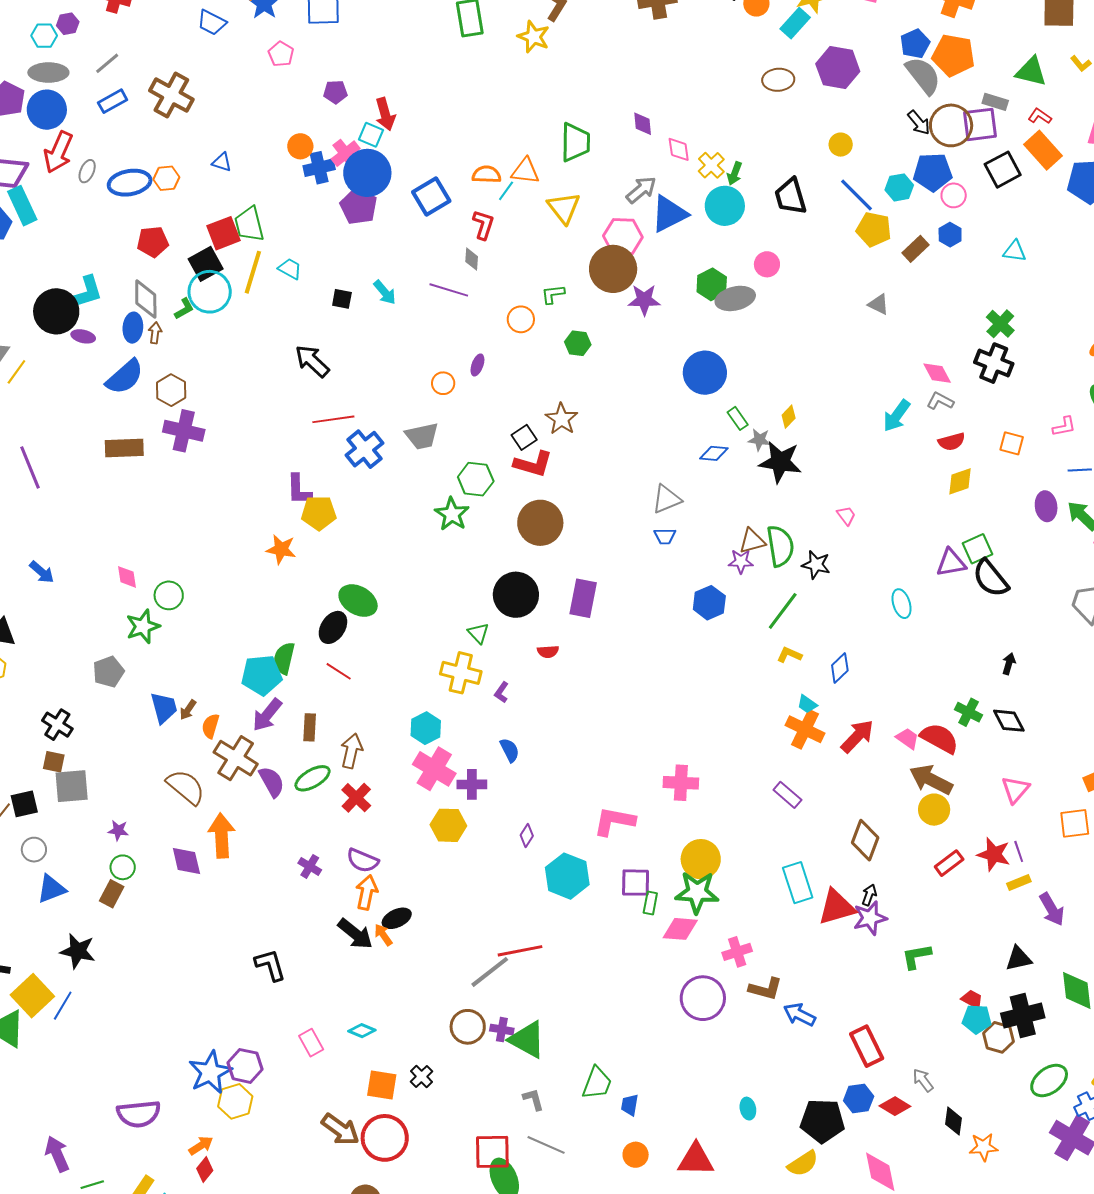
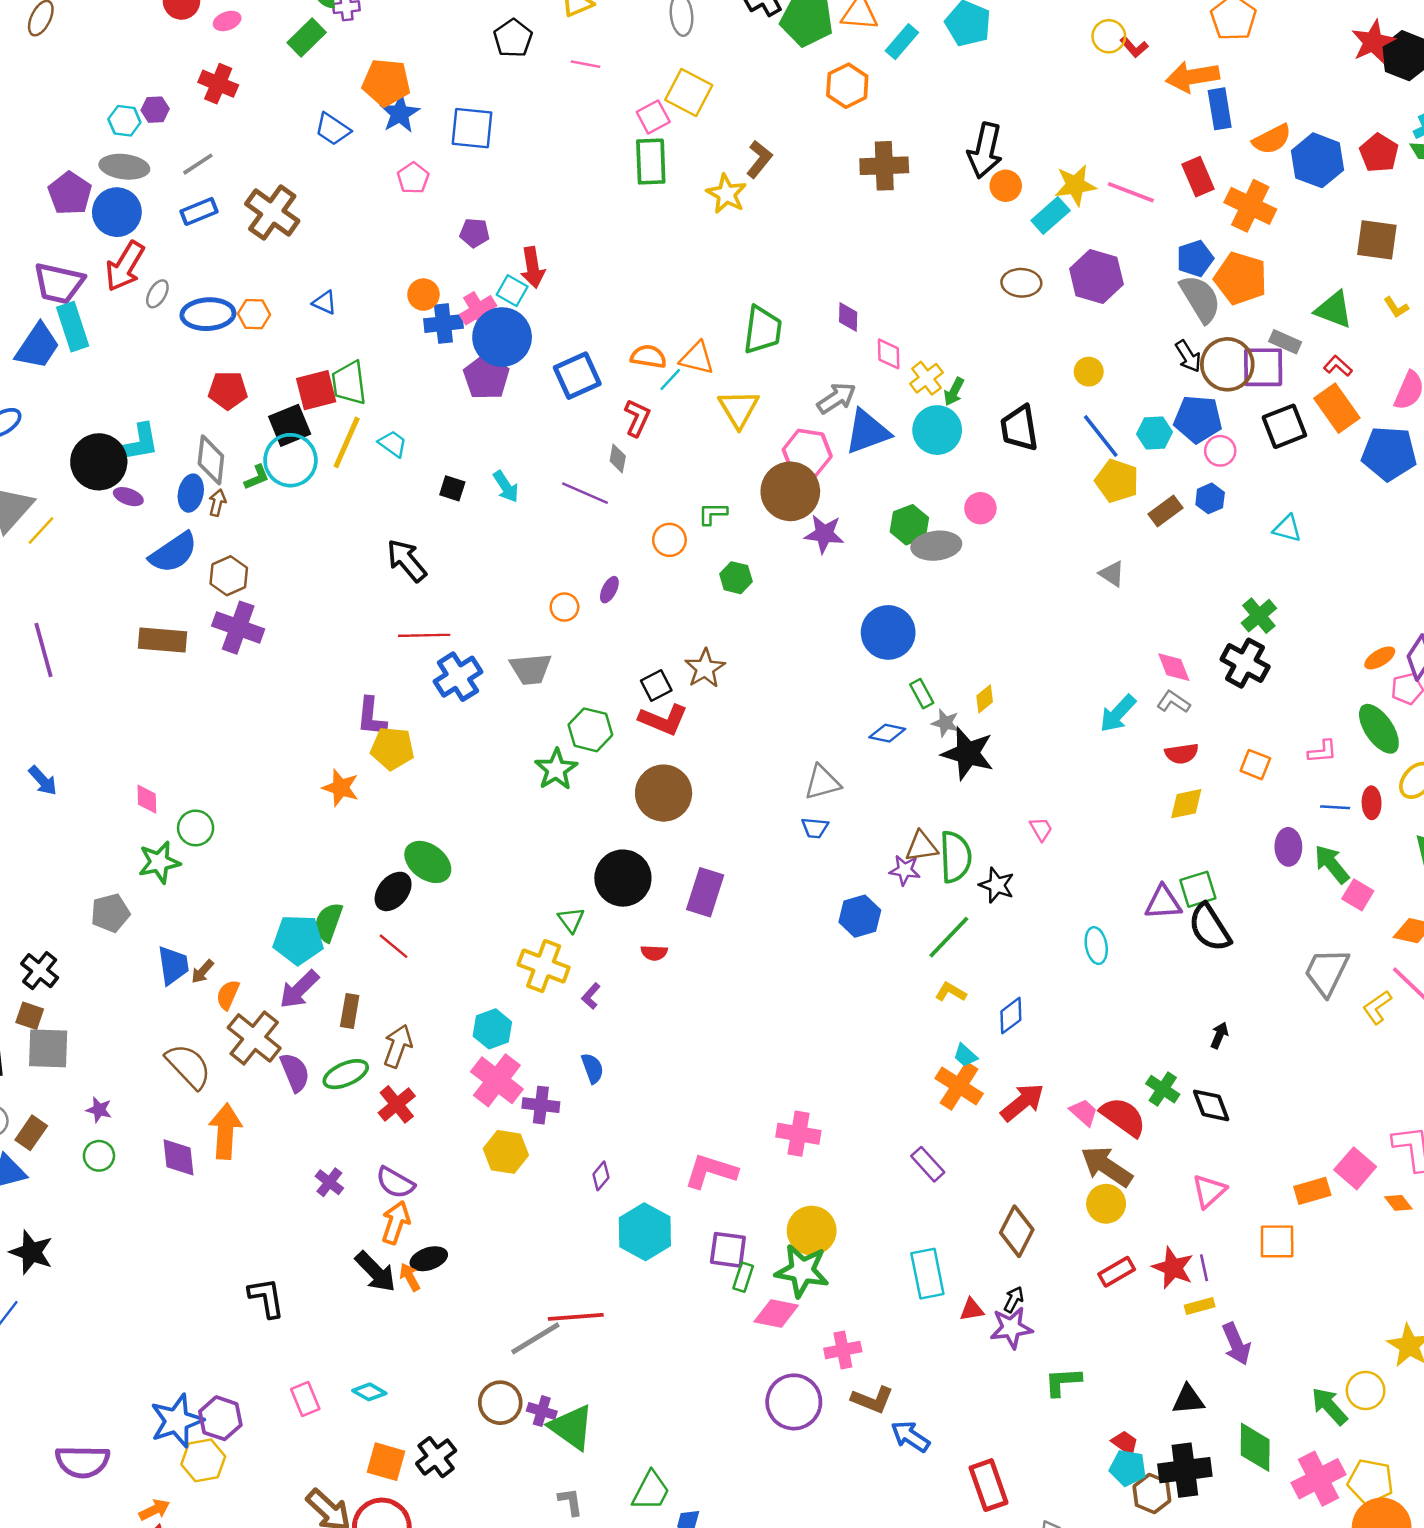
brown rectangle: (112, 894) -> (31, 1133), moved
red triangle: (837, 907) -> (972, 1310), size x0.5
black cross: (422, 1077) -> (436, 1457), size x1.4

